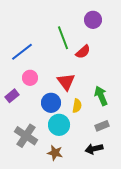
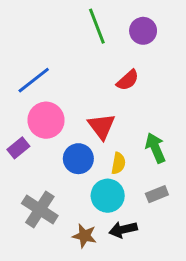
green line: (63, 38) -> (97, 26), moved
pink circle: (30, 78) -> (46, 120), size x1.5
cyan circle: (59, 125) -> (108, 196), moved
black arrow: (94, 149) -> (123, 230), moved

